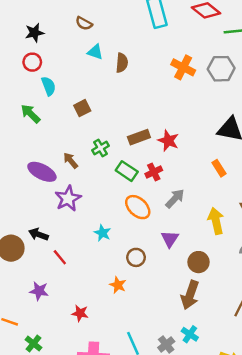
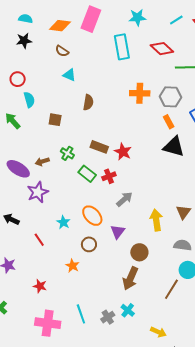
black star: (34, 33) -> (24, 41), moved
brown semicircle: (122, 63) -> (88, 102), moved
orange cross: (183, 67) -> (140, 93), turned -30
brown square: (82, 108) -> (55, 120), turned 32
brown rectangle: (139, 137) -> (99, 147), turned 36
green cross: (101, 148) -> (67, 153), turned -32
brown arrow: (71, 161) -> (42, 162), turned -72
orange rectangle: (219, 168) -> (169, 122), moved
orange ellipse: (138, 207) -> (92, 216), moved
red line: (60, 257) -> (39, 240), moved

